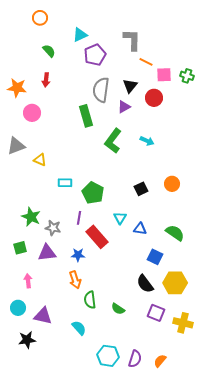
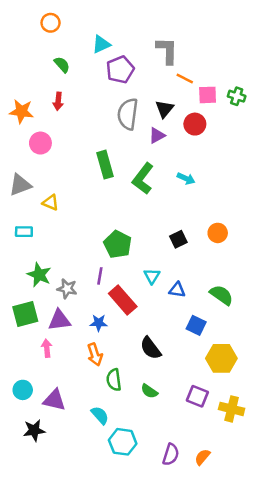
green rectangle: (86, 116) -> (105, 165), moved
cyan rectangle: (65, 183) -> (24, 232), moved
green square: (20, 248) -> (25, 314), size x1.5
pink arrow: (28, 281) -> (47, 348), moved
black semicircle: (145, 284) -> (151, 348), moved
cyan hexagon: (108, 356) -> (123, 442), moved

